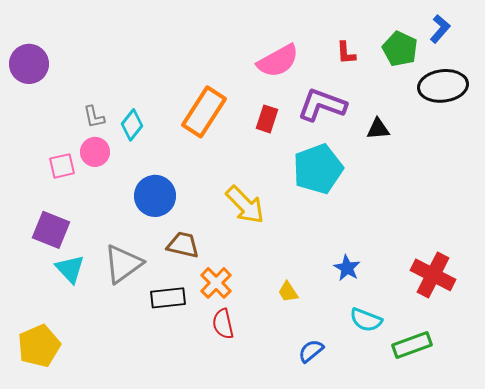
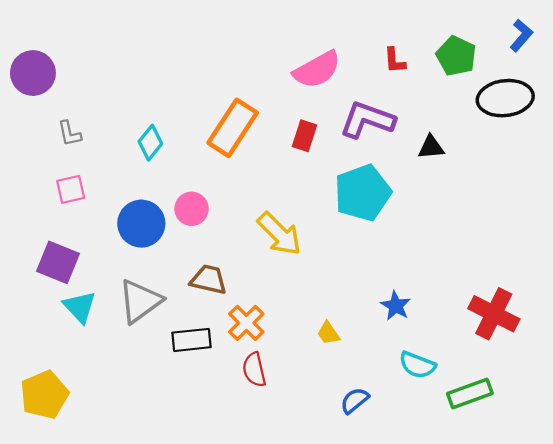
blue L-shape: (440, 29) -> (521, 35), moved
gray L-shape: (94, 117) -> (69, 133), moved
pink circle: (95, 152) -> (192, 209), moved
blue circle: (155, 196) -> (141, 224), moved

